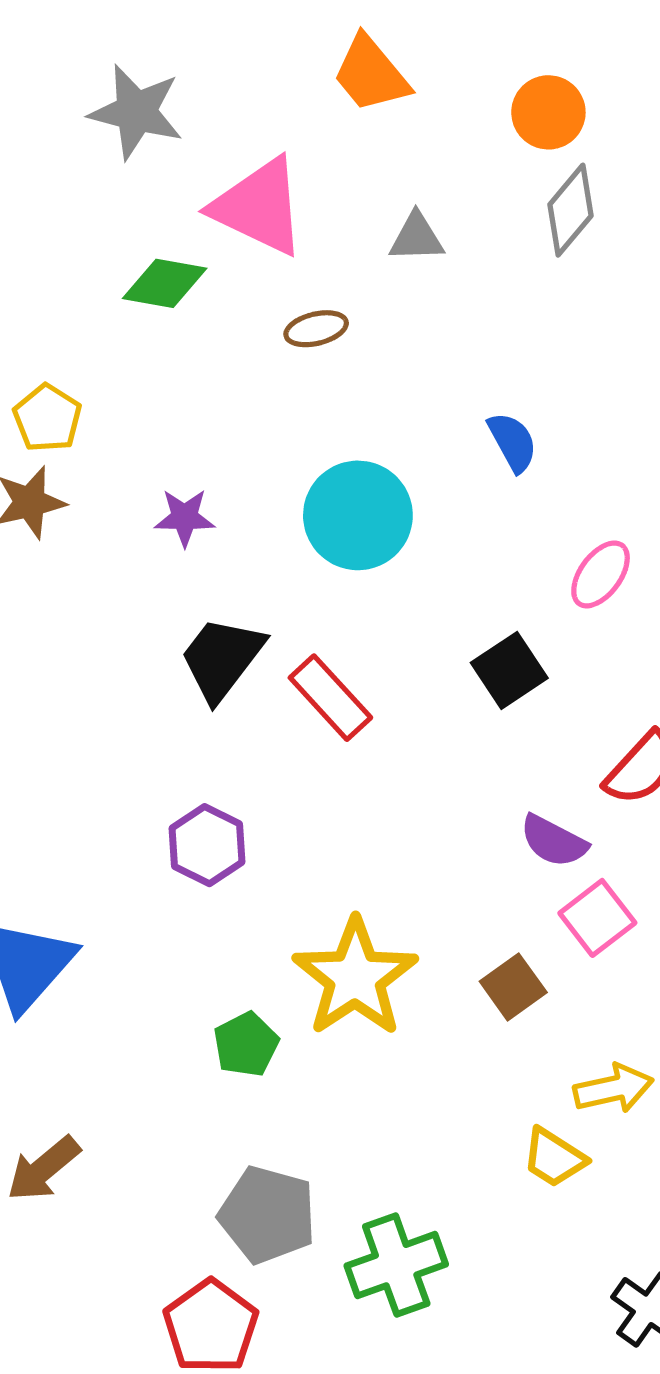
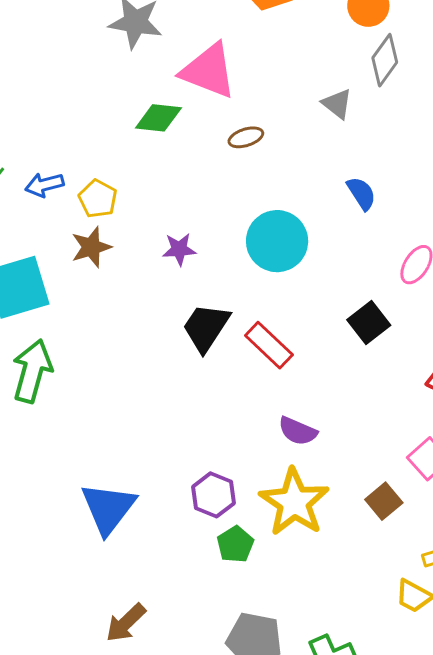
gray triangle: (417, 237) -> (337, 104), moved, turned 44
purple semicircle: (554, 841) -> (298, 431), moved
purple hexagon: (207, 845) -> (213, 495), moved

